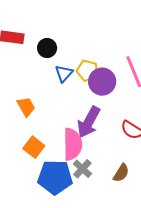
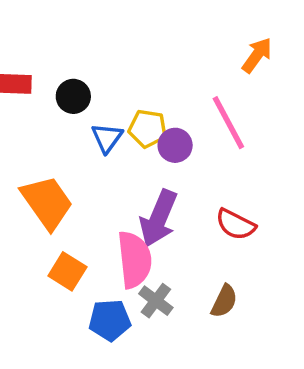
purple circle: (102, 82) -> (175, 145), size x0.7
orange trapezoid: (26, 107) -> (47, 202), size x1.6
blue pentagon: (55, 177) -> (110, 320), size x0.7

